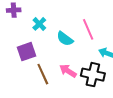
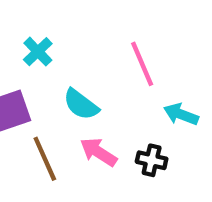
cyan semicircle: (65, 39) -> (81, 104), moved
black cross: (93, 75) -> (152, 160), size x0.6

